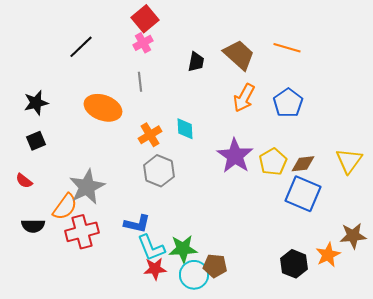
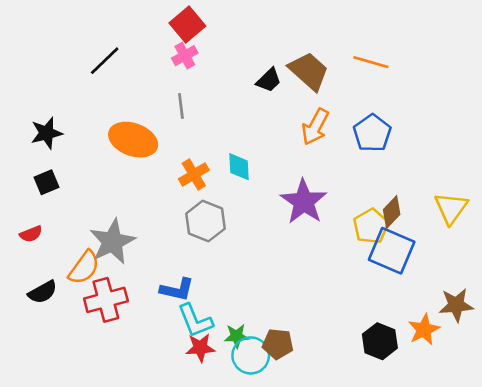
black trapezoid: (196, 62) -> (269, 80), moved, turned 35
yellow pentagon: (273, 162) -> (371, 226), moved
brown diamond: (303, 164) -> (392, 212), turned -40
red semicircle: (24, 181) -> (31, 234), turned -60
black semicircle: (33, 226) -> (43, 292), turned -30
green star: (183, 249) -> (236, 336), moved, size x0.7

